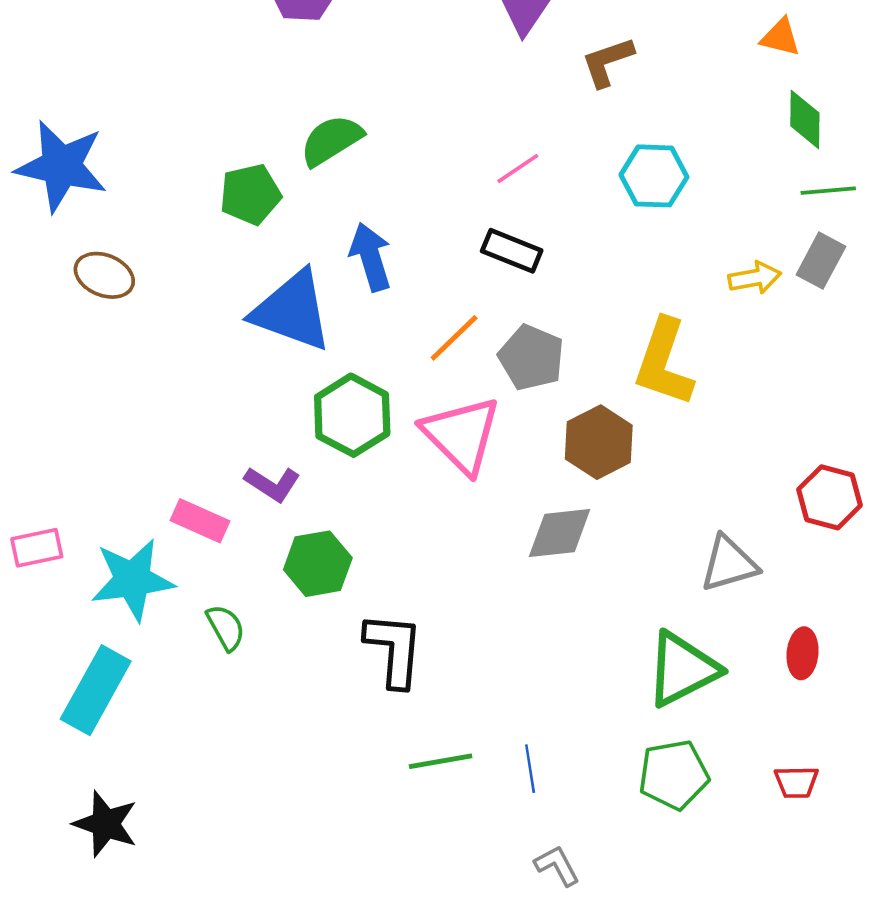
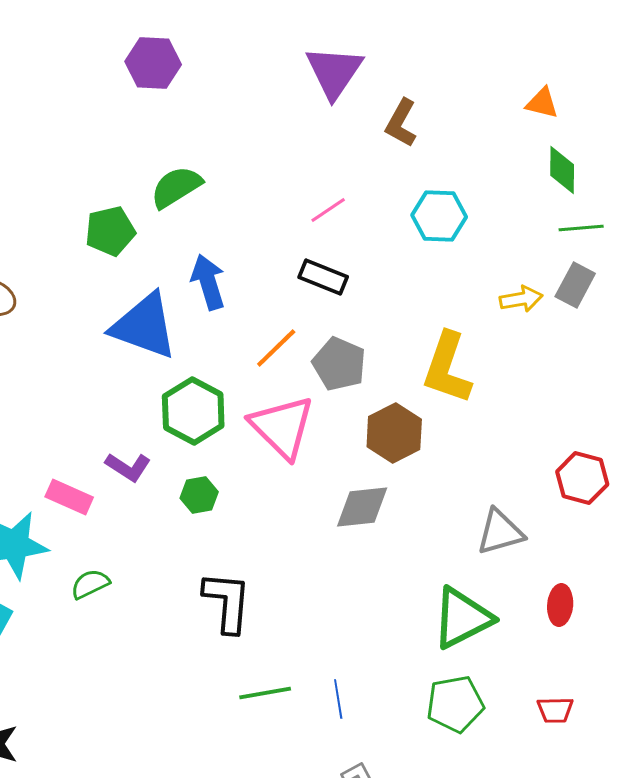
brown L-shape: (607, 62) -> (401, 123), turned -42
green hexagon: (318, 564) -> (199, 495), moved, size x0.7
green semicircle: (226, 628) -> (90, 584), turned -87

